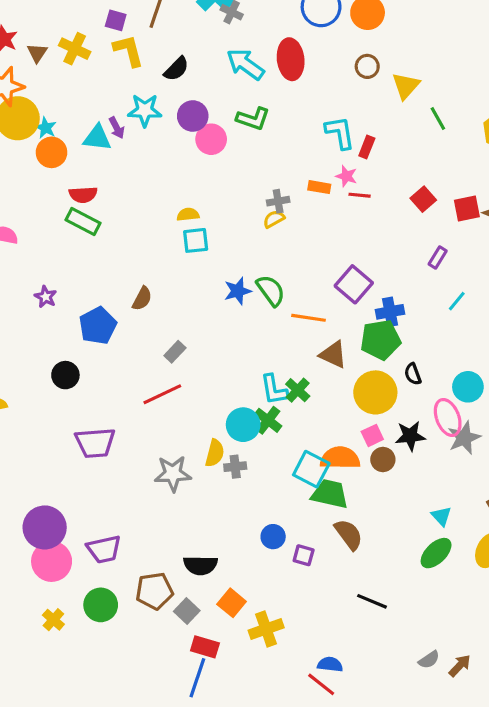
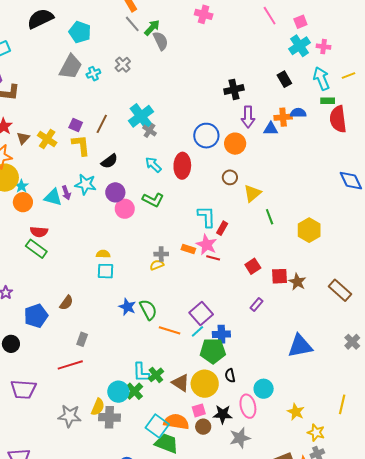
cyan arrow: (245, 64) -> (153, 165), size x0.7
pink star: (346, 176) -> (207, 245), size x1.5
blue star: (238, 291) -> (127, 307), turned 30
cyan line: (457, 301) -> (198, 331), moved
gray rectangle: (175, 352) -> (82, 339), turned -32
brown triangle: (333, 355) -> (181, 383), moved
gray star: (464, 438) -> (240, 438), moved
gray cross: (235, 467) -> (109, 417), size x1.5

